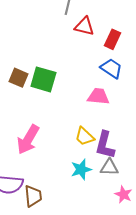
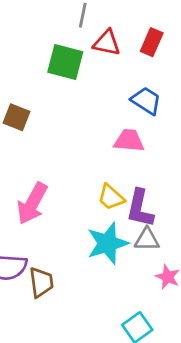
red rectangle: (112, 39) -> (152, 42), moved
green square: (43, 79) -> (65, 62), moved
cyan star: (81, 169) -> (107, 243), size x1.4

